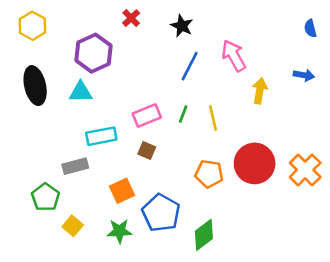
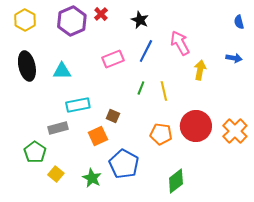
purple hexagon: (93, 53) -> (72, 21), moved
pink rectangle: (147, 115) -> (113, 59), moved
orange square: (122, 191) -> (98, 136), moved
green star: (119, 231) -> (92, 178), turned 30
green diamond: (204, 235) -> (176, 181), moved

